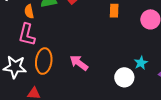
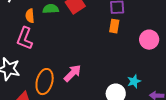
orange ellipse: (44, 61) -> (45, 82), moved
pink arrow: (79, 63) -> (72, 73), turned 90

